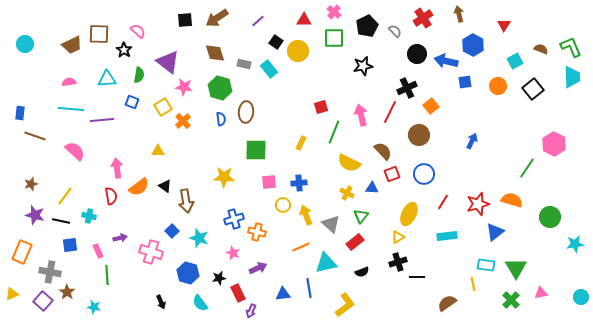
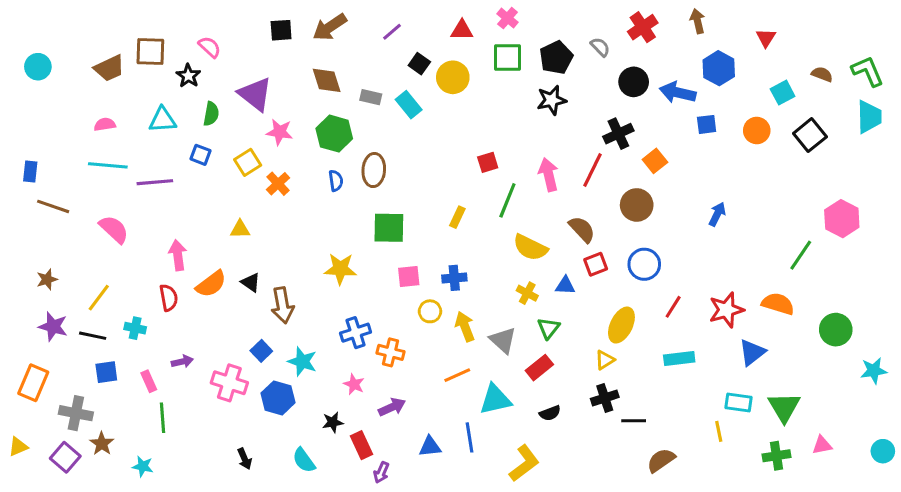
black pentagon: (367, 26) -> (556, 58), moved
blue hexagon: (188, 273) -> (278, 398), moved
green cross: (511, 300) -> (776, 456), turned 36
brown semicircle: (447, 303) -> (661, 460), moved

